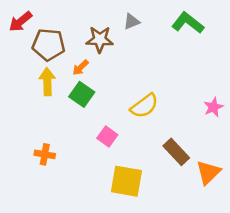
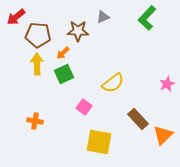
green L-shape: (188, 23) -> (147, 18), turned -85
green square: (82, 94) -> (64, 74), turned 30

